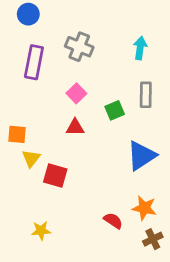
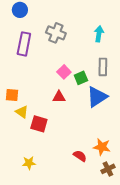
pink square: (76, 93) -> (64, 72), moved
red triangle: (75, 127) -> (59, 97), moved
blue triangle: (141, 156) -> (97, 97), moved
yellow triangle: (31, 158) -> (22, 112), turned -32

